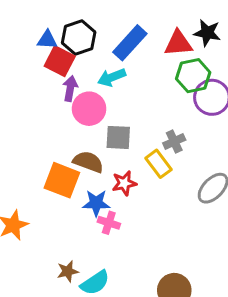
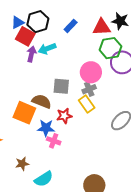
blue triangle: (47, 40) -> (18, 22), turned -32
blue rectangle: (130, 43) -> (71, 26), size x0.6
cyan arrow: (112, 77) -> (47, 49), moved
pink circle: (89, 109) -> (91, 72), moved
gray cross: (174, 142) -> (89, 89), moved
brown star: (68, 271) -> (22, 164), moved

